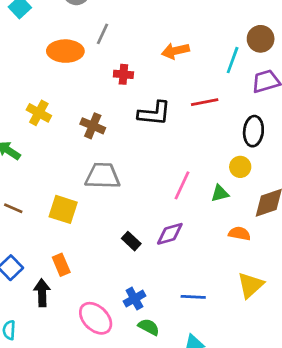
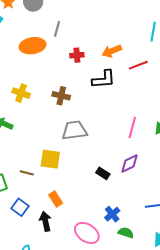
orange arrow: (175, 51) -> (112, 51), moved
brown line: (13, 208) -> (27, 173), moved

